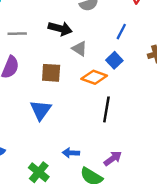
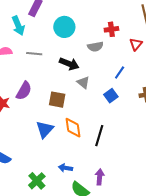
gray line: (17, 34) -> (34, 54), moved
orange diamond: (94, 77) -> (73, 128), moved, turned 55
purple arrow: (113, 158) -> (100, 177), turned -56

